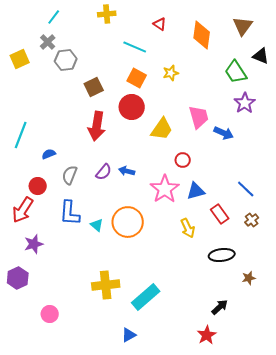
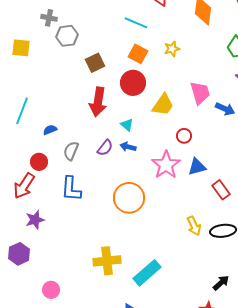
gray cross: (48, 42) -> (49, 18), turned -35
yellow square: (20, 59) -> (21, 48), moved, turned 30
cyan triangle: (97, 225) -> (127, 125), moved
yellow arrow: (188, 228) -> (194, 226), moved

